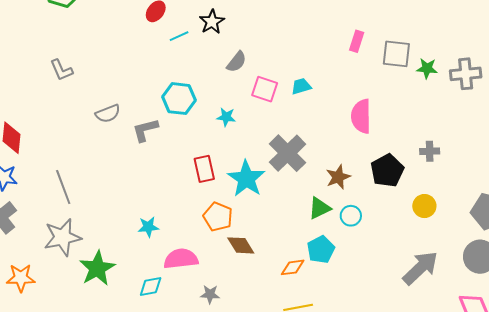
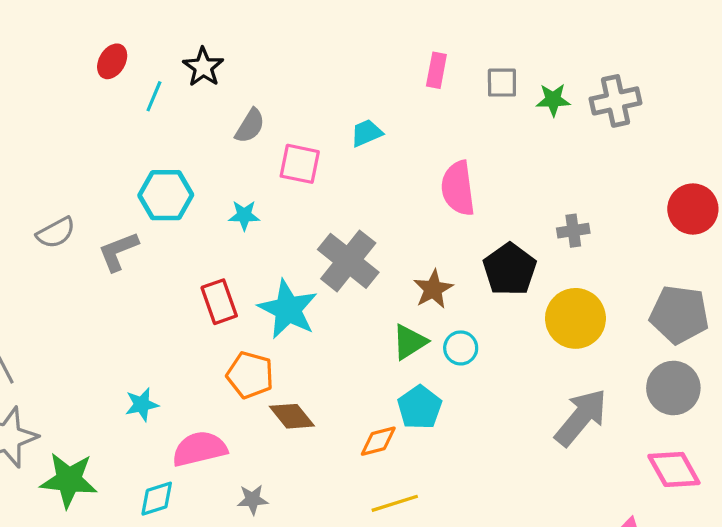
cyan line: (179, 36) -> (154, 96), turned -36
gray square: (396, 54) -> (502, 83), size x0.7
cyan trapezoid: (301, 86) -> (367, 133), moved
yellow circle: (424, 206) -> (575, 318), size x1.6
green star: (97, 268) -> (69, 480), turned -30

